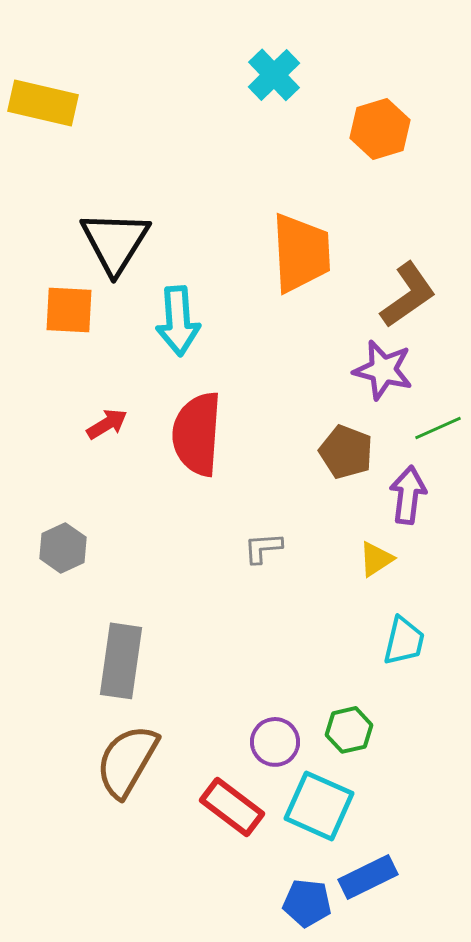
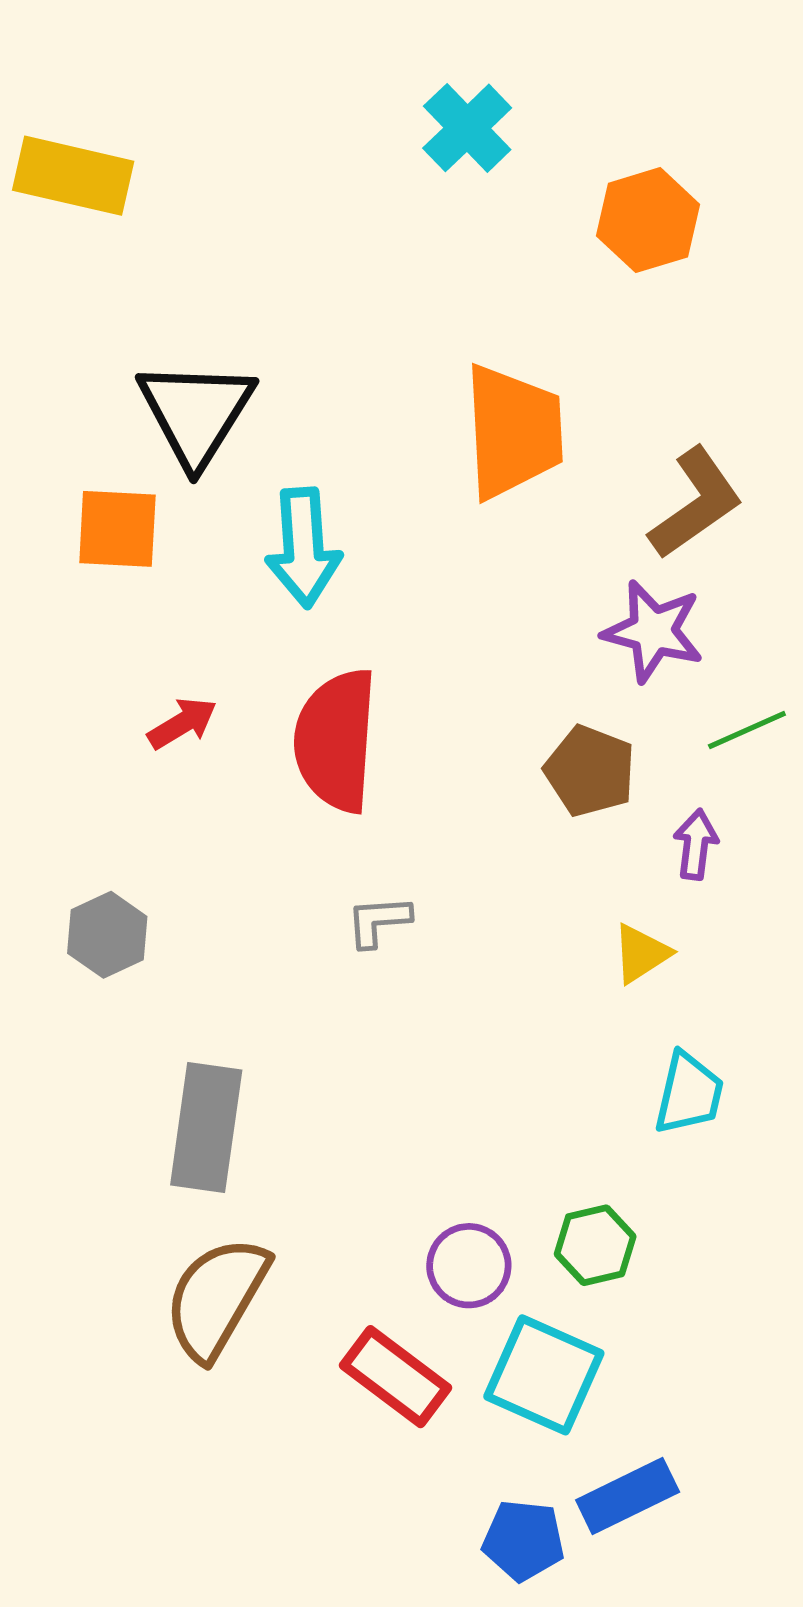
purple arrow: (408, 495) -> (696, 844), size x0.7
gray L-shape: (263, 548) -> (378, 921), moved

